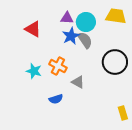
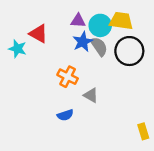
yellow trapezoid: (116, 16) -> (121, 21), moved
black circle: (115, 62) -> (129, 51), moved
cyan star: (34, 71) -> (17, 49), moved

